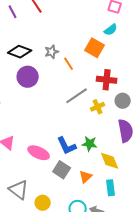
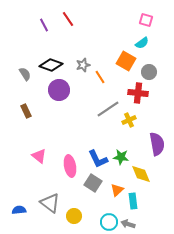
gray circle: (123, 101) -> (149, 72), moved
pink ellipse: (39, 153) -> (70, 166), turned 55
cyan rectangle: (111, 188) -> (133, 201), moved

